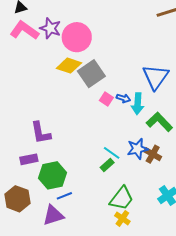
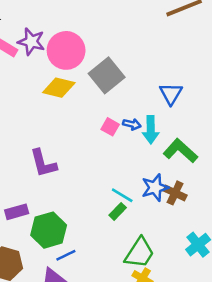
gray square: (91, 74) -> (107, 75), moved
blue triangle: (155, 77) -> (171, 94), size x0.7
purple L-shape: (41, 133) -> (43, 163), moved

